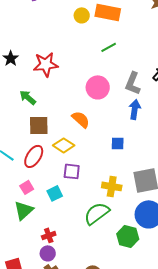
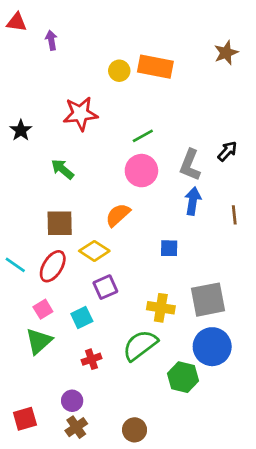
green line: (109, 47) -> (143, 136), moved
red star: (46, 64) -> (80, 114), moved
green arrow: (28, 97) -> (62, 169), moved
orange semicircle: (81, 119) -> (118, 215), turned -84
purple square: (72, 171) -> (105, 287), turned -30
red cross: (49, 235) -> (92, 359), moved

